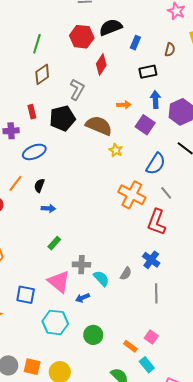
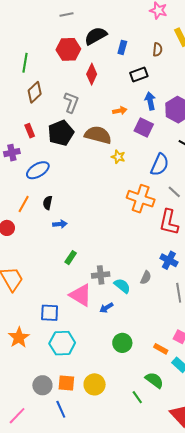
cyan hexagon: (55, 322) -> (62, 343), moved

